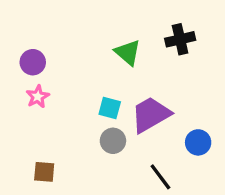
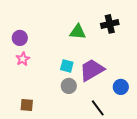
green triangle: (128, 52) -> (78, 32), turned -36

